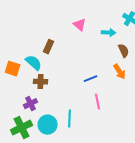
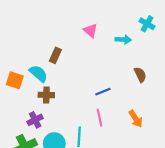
brown semicircle: (124, 51) -> (140, 75), moved
orange arrow: (120, 72) -> (136, 119), moved
pink line: (98, 102) -> (100, 118), moved

